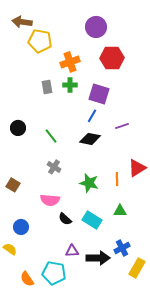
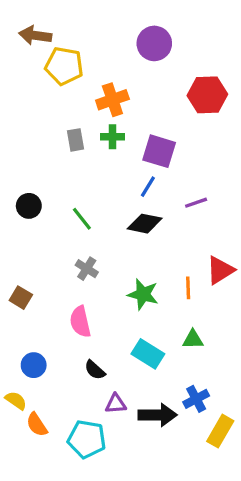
red hexagon: (112, 58) -> (207, 95), moved
pink semicircle: (50, 200) -> (80, 322), turned 72
black semicircle: (65, 219) -> (95, 370), moved
orange semicircle: (27, 279) -> (37, 425), moved

